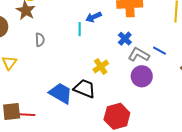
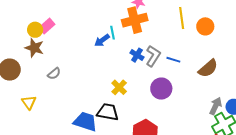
cyan line: (80, 29) -> (112, 33), moved
gray semicircle: (40, 40) -> (54, 74), turned 64
gray L-shape: (139, 55) -> (153, 56), moved, turned 105

